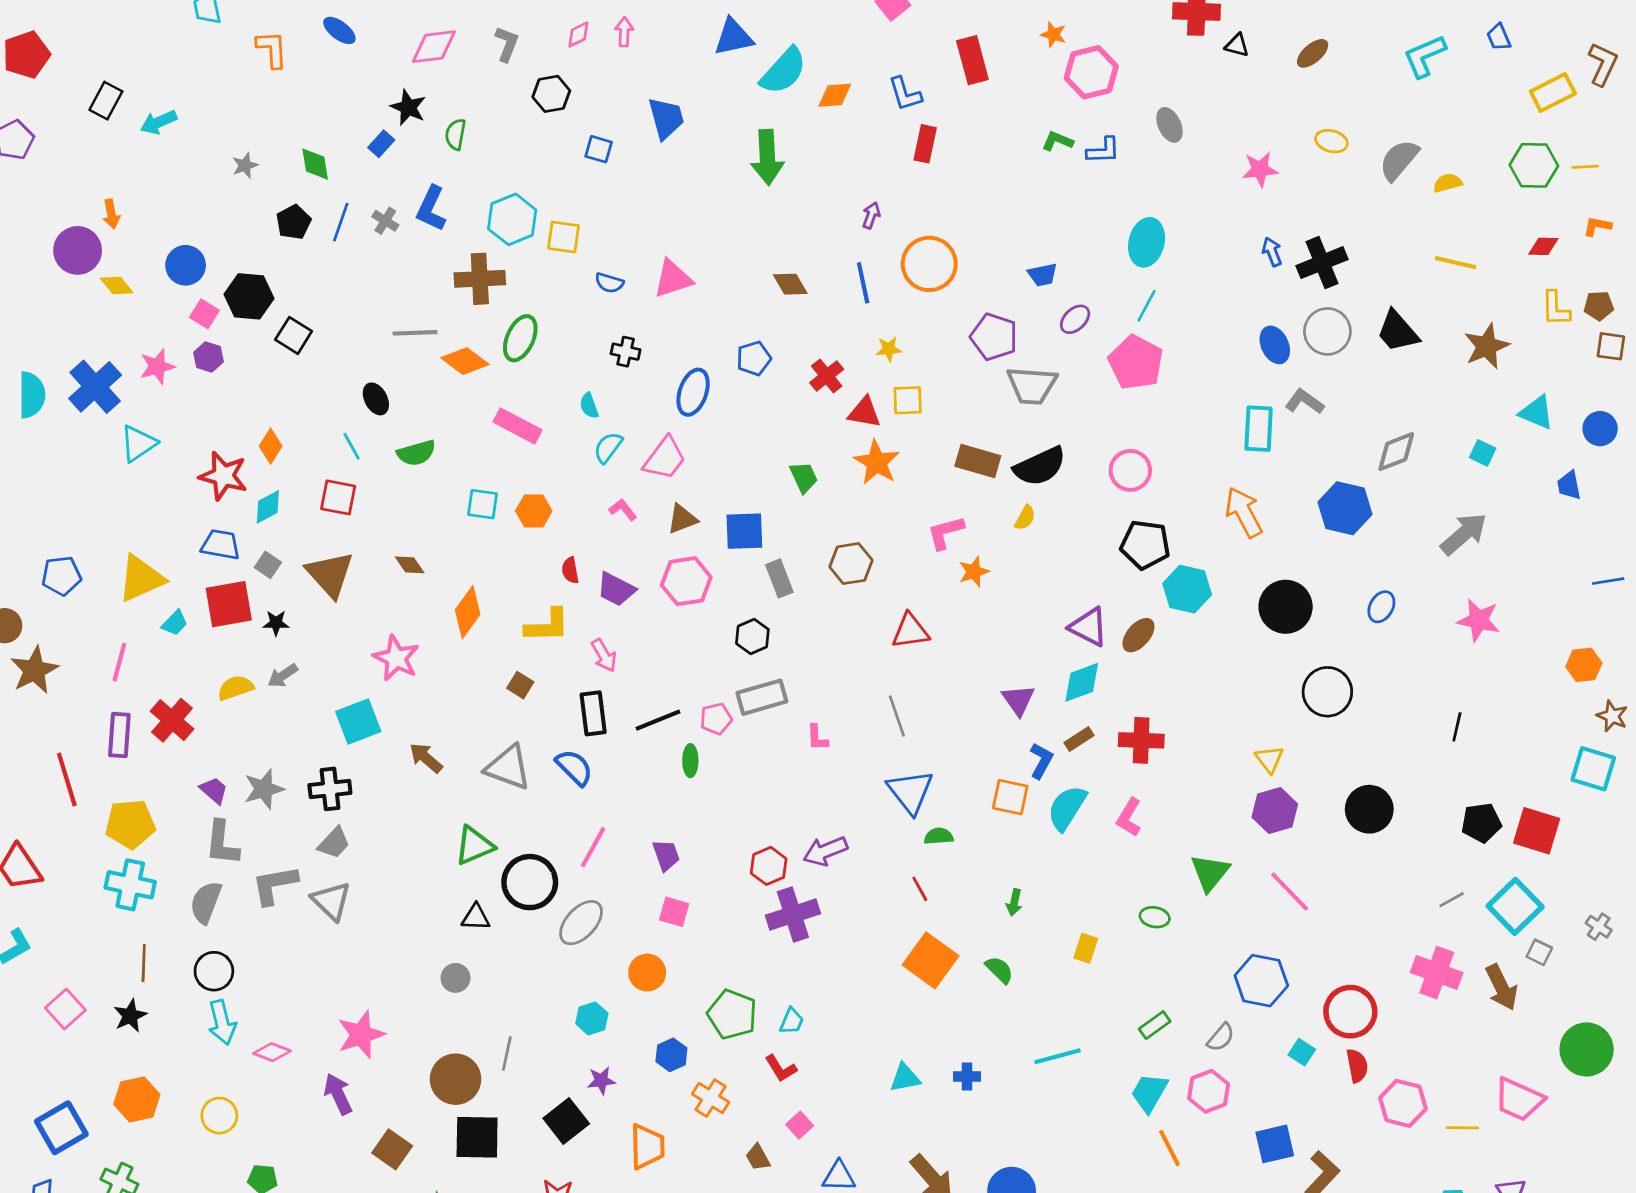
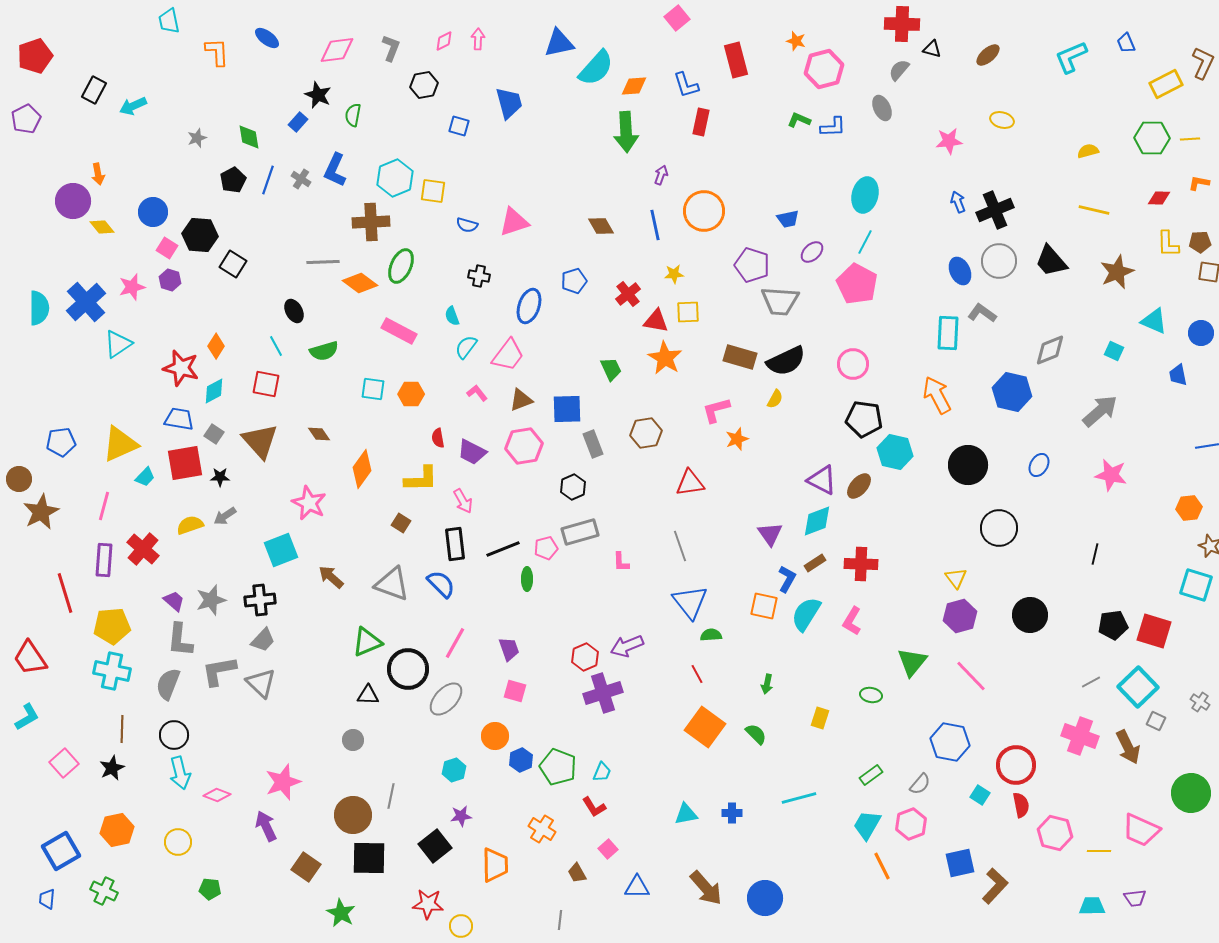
green arrow: (767, 157) -> (626, 132), moved
gray semicircle: (1399, 160) -> (899, 70), moved, size x0.7
blue hexagon: (671, 1055) -> (521, 760), moved

